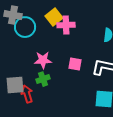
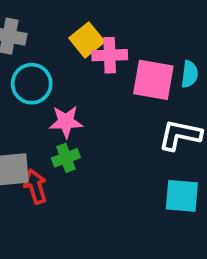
cyan circle: (25, 27) -> (32, 84), moved
pink square: (75, 64) -> (153, 80), moved, size x1.6

